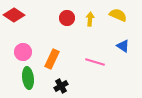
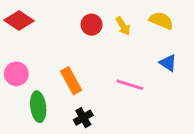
yellow arrow: (90, 19) -> (123, 26), turned 144
pink circle: (23, 52) -> (16, 74), moved
orange rectangle: (52, 59) -> (71, 81), turned -54

